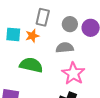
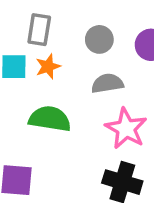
gray rectangle: (43, 17) -> (39, 30), moved
gray circle: (70, 24) -> (99, 39), moved

